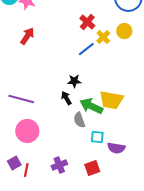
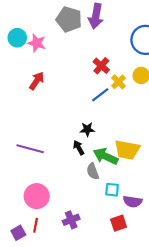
pink circle: (27, 131) -> (37, 196), moved
purple square: (14, 163) -> (18, 233), moved
red square: (92, 168) -> (119, 223), moved

